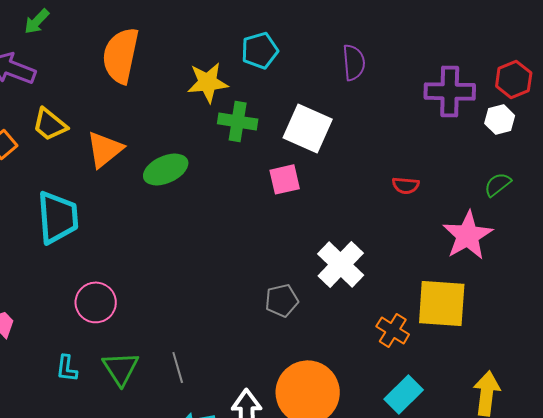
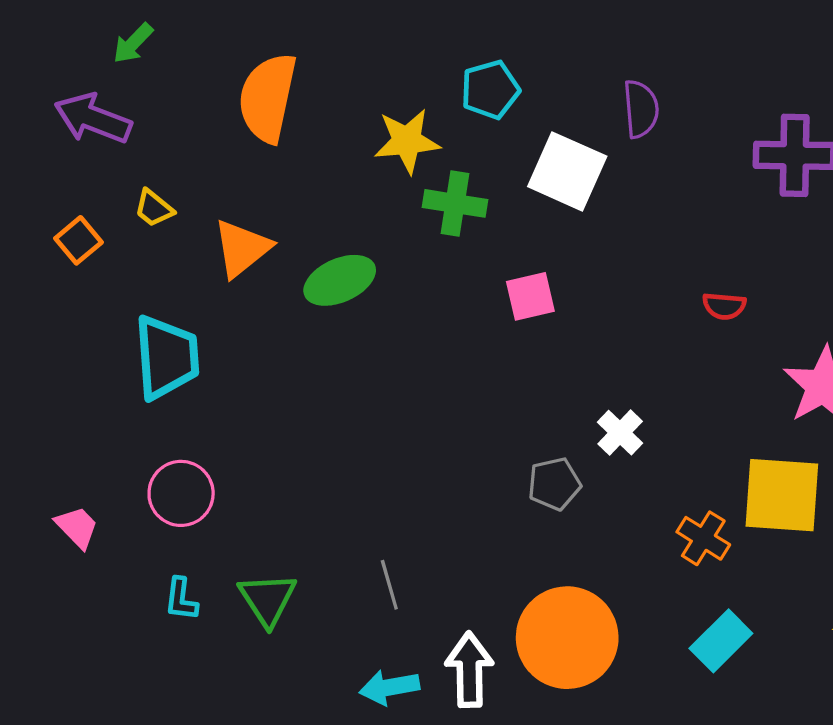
yellow trapezoid: (50, 124) -> (154, 208), size x0.7
white square: (308, 128) -> (567, 171), moved
white cross: (341, 264) -> (620, 433), size x0.6
gray pentagon: (282, 300) -> (554, 484), moved
pink circle: (96, 302) -> (181, 493), moved
gray line: (178, 367) -> (389, 585), moved

